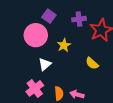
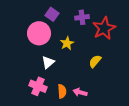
yellow semicircle: (92, 63) -> (95, 61), turned 88
pink cross: (35, 88) -> (38, 86), turned -30

